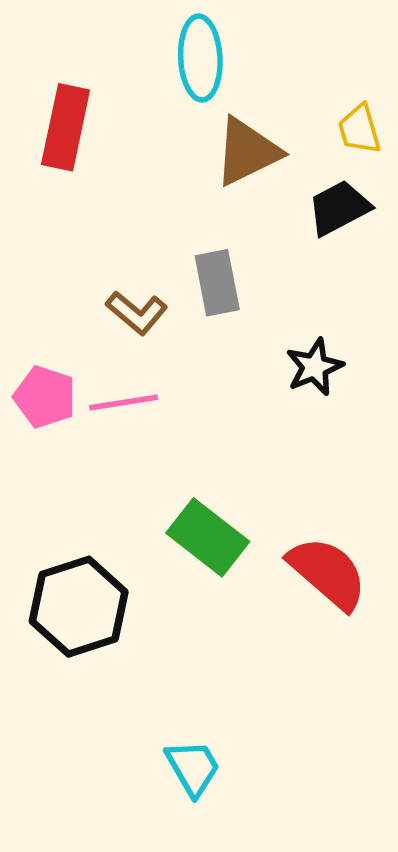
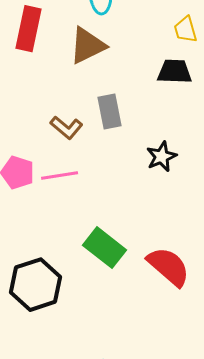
brown triangle: (247, 152) -> (88, 46), moved
black trapezoid: (339, 208) -> (175, 72), turned 30

